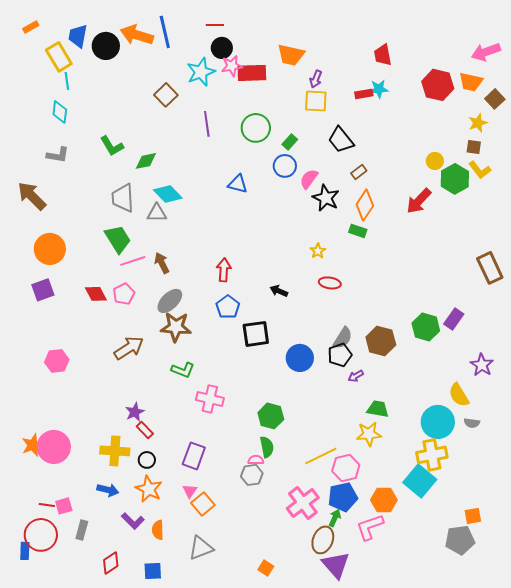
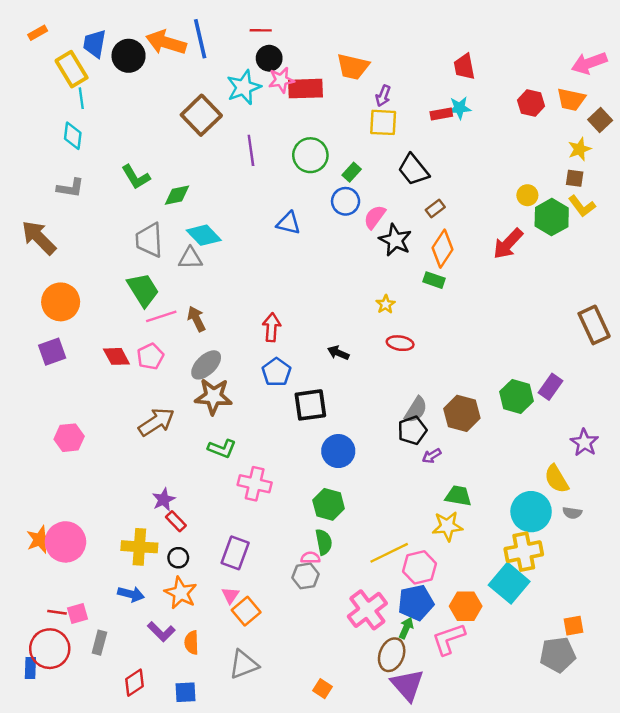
red hexagon: (438, 85) -> (531, 103), size x0.7
brown square: (166, 95) -> (201, 115), size x1.4
blue circle: (300, 358) -> (338, 451), moved

